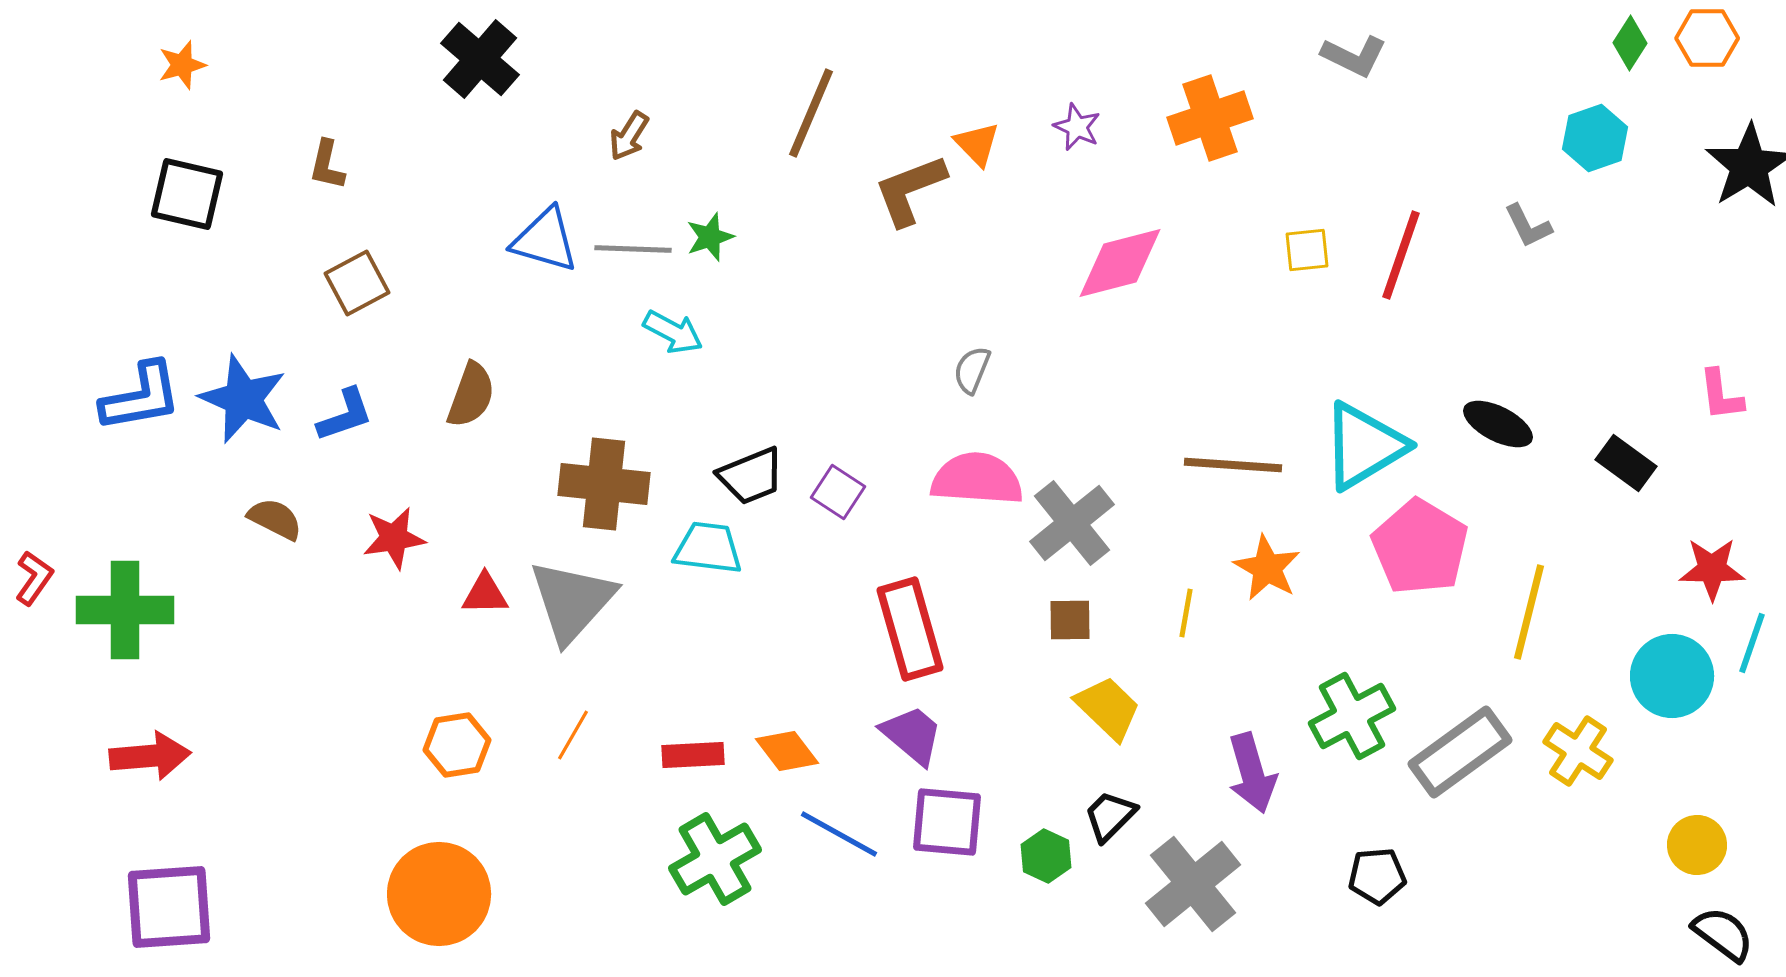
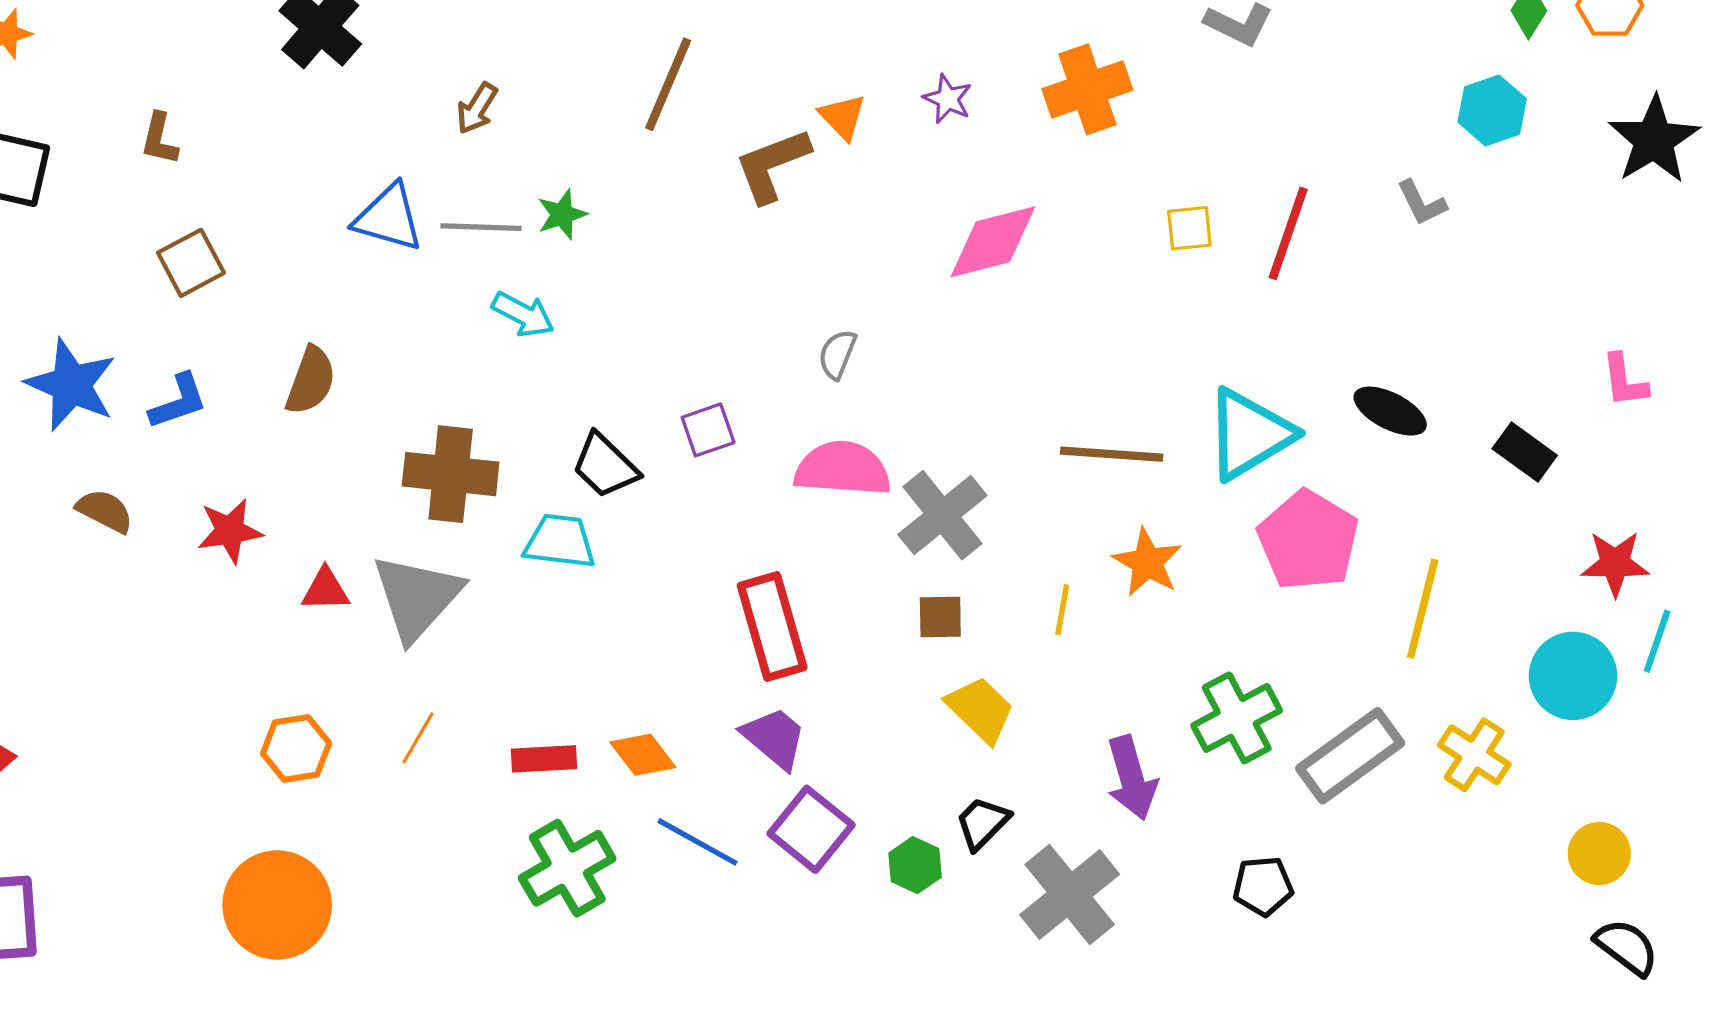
black trapezoid: (751, 476) -> (605, 466), turned 66
purple square: (838, 492) -> (708, 430), moved, turned 38
purple square: (947, 822) -> (811, 829), turned 34

